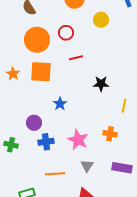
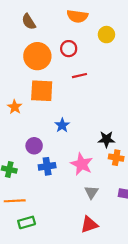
orange star: (13, 74) -> (15, 107), moved
black star: (101, 84) -> (106, 139), moved
orange line: (55, 174) -> (15, 201), moved

